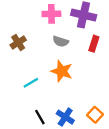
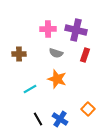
brown cross: (18, 43) -> (19, 54), turned 32
orange square: (95, 115) -> (88, 109), moved

